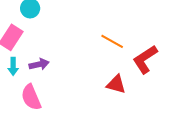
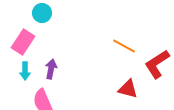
purple arrow: (39, 64) -> (51, 69), turned -66

